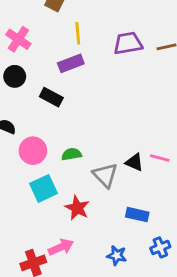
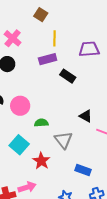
black rectangle: (51, 97) -> (68, 76), moved
pink circle: (33, 151) -> (20, 106), moved
black triangle: (134, 162) -> (86, 116), moved
cyan square: (43, 188) -> (19, 145), turned -30

